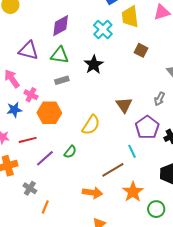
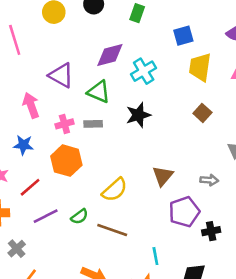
cyan cross: (103, 29) -> (144, 71), moved
pink cross: (31, 95) -> (64, 124), moved, turned 32
gray arrow: (160, 99) -> (209, 180), turned -128
red line: (28, 140) -> (30, 187), turned -42
cyan line: (132, 151) -> (155, 256), moved
brown line: (113, 170) -> (112, 230), moved, turned 35

